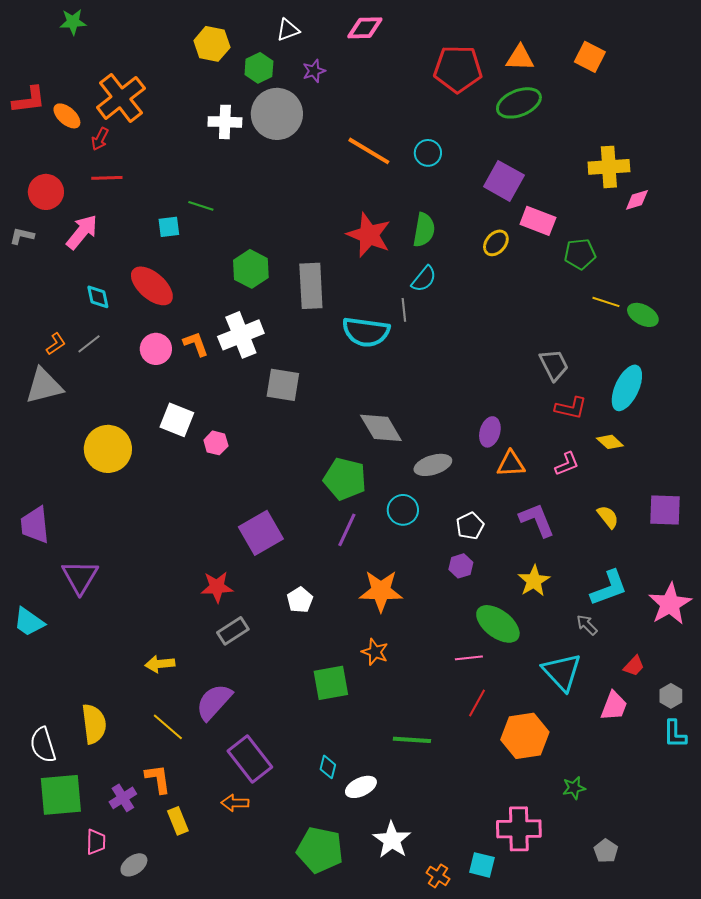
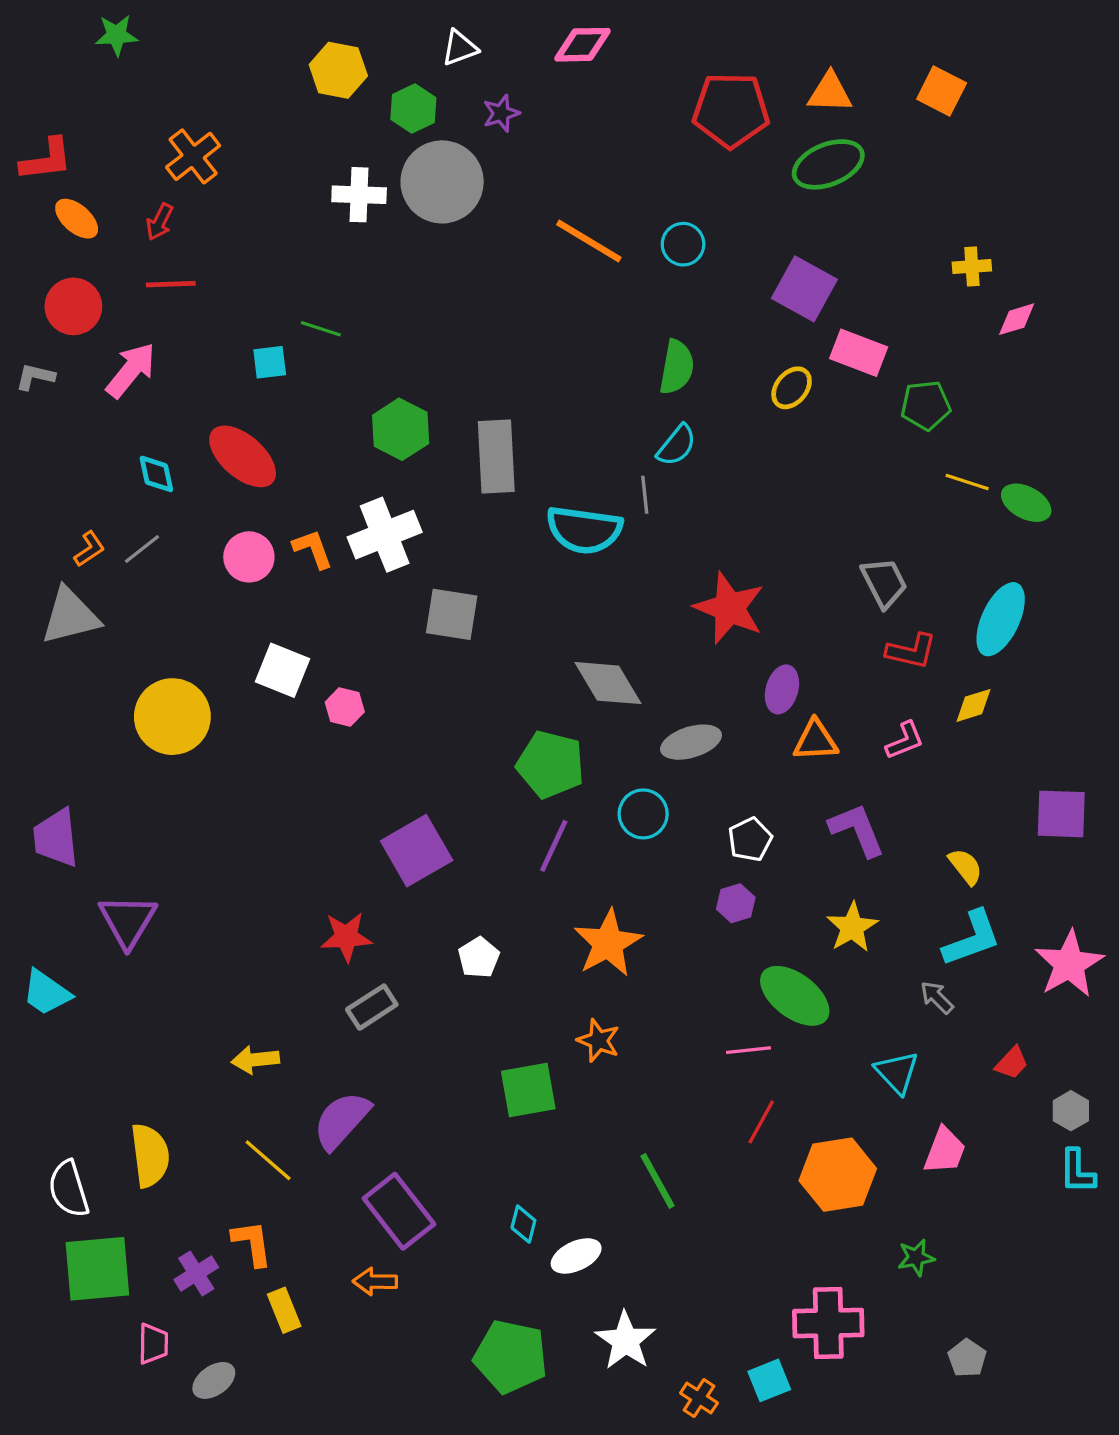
orange cross: (121, 98) -> (193, 156), size x0.7
orange ellipse: (67, 116) -> (77, 219), moved
yellow cross: (609, 167) -> (972, 267), size x0.6
red star: (369, 235) -> (729, 608), moved
yellow diamond: (610, 442) -> (973, 705), turned -60
yellow semicircle: (608, 517) -> (966, 867), moved
orange star: (381, 591) -> (608, 943), turned -30
cyan triangle: (562, 672) -> (897, 1072), size x0.7
pink trapezoid: (614, 706) -> (945, 1151), moved
green line: (412, 740) -> (658, 1181), turned 57
cyan square: (482, 865) -> (769, 1380), turned -36

